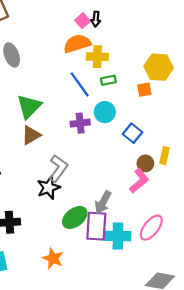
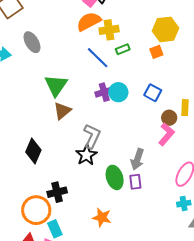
cyan circle: (105, 112) -> (118, 92), moved
green ellipse: (75, 217) -> (115, 177), turned -60
purple rectangle: (96, 226) -> (135, 182), size x0.6
cyan cross: (118, 236) -> (184, 204), moved, size x0.6

